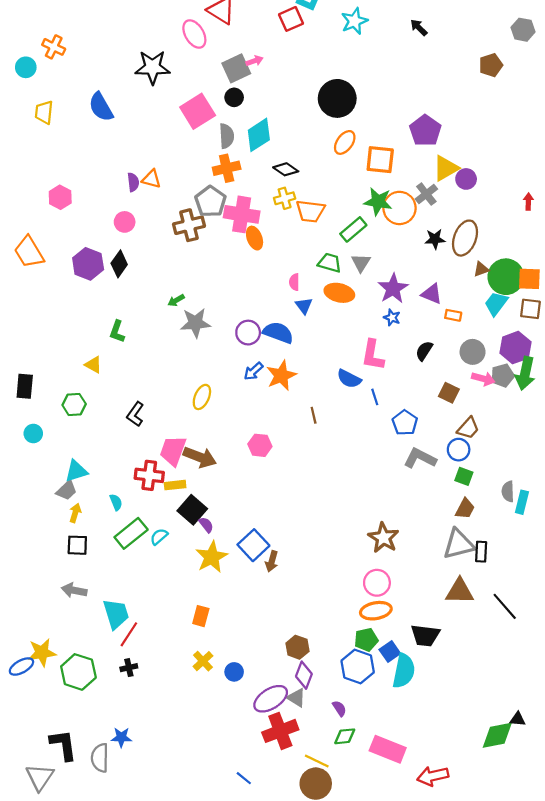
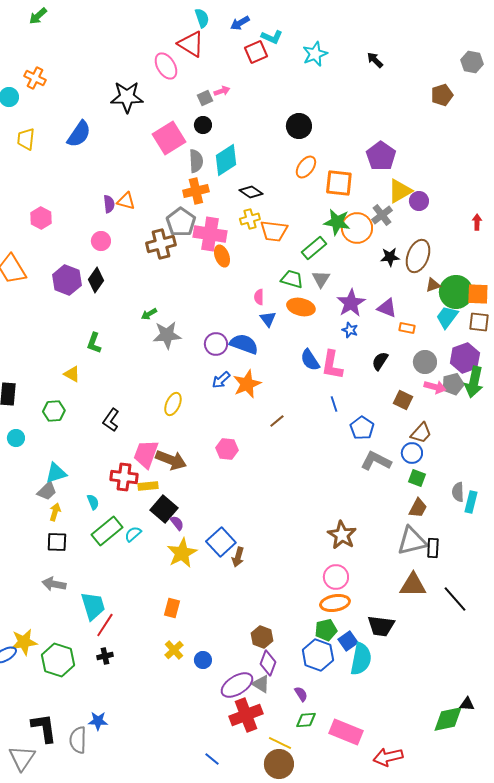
gray square: (236, 68) -> (205, 98), size x0.6
black circle: (337, 98) -> (299, 126), size x0.7
blue semicircle: (101, 107) -> (79, 134), turned -116
blue semicircle: (349, 379) -> (310, 360), moved, turned 30
brown line: (314, 415) -> (277, 421), turned 63

